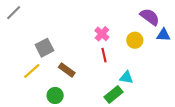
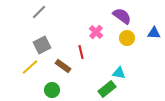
gray line: (14, 13) -> (39, 12), moved
purple semicircle: (150, 17) -> (122, 16), moved
red line: (104, 55) -> (81, 52), moved

